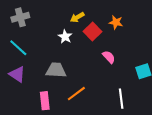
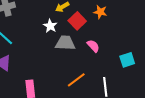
gray trapezoid: (56, 70) -> (65, 43), moved
orange line: (76, 94) -> (76, 80), moved

